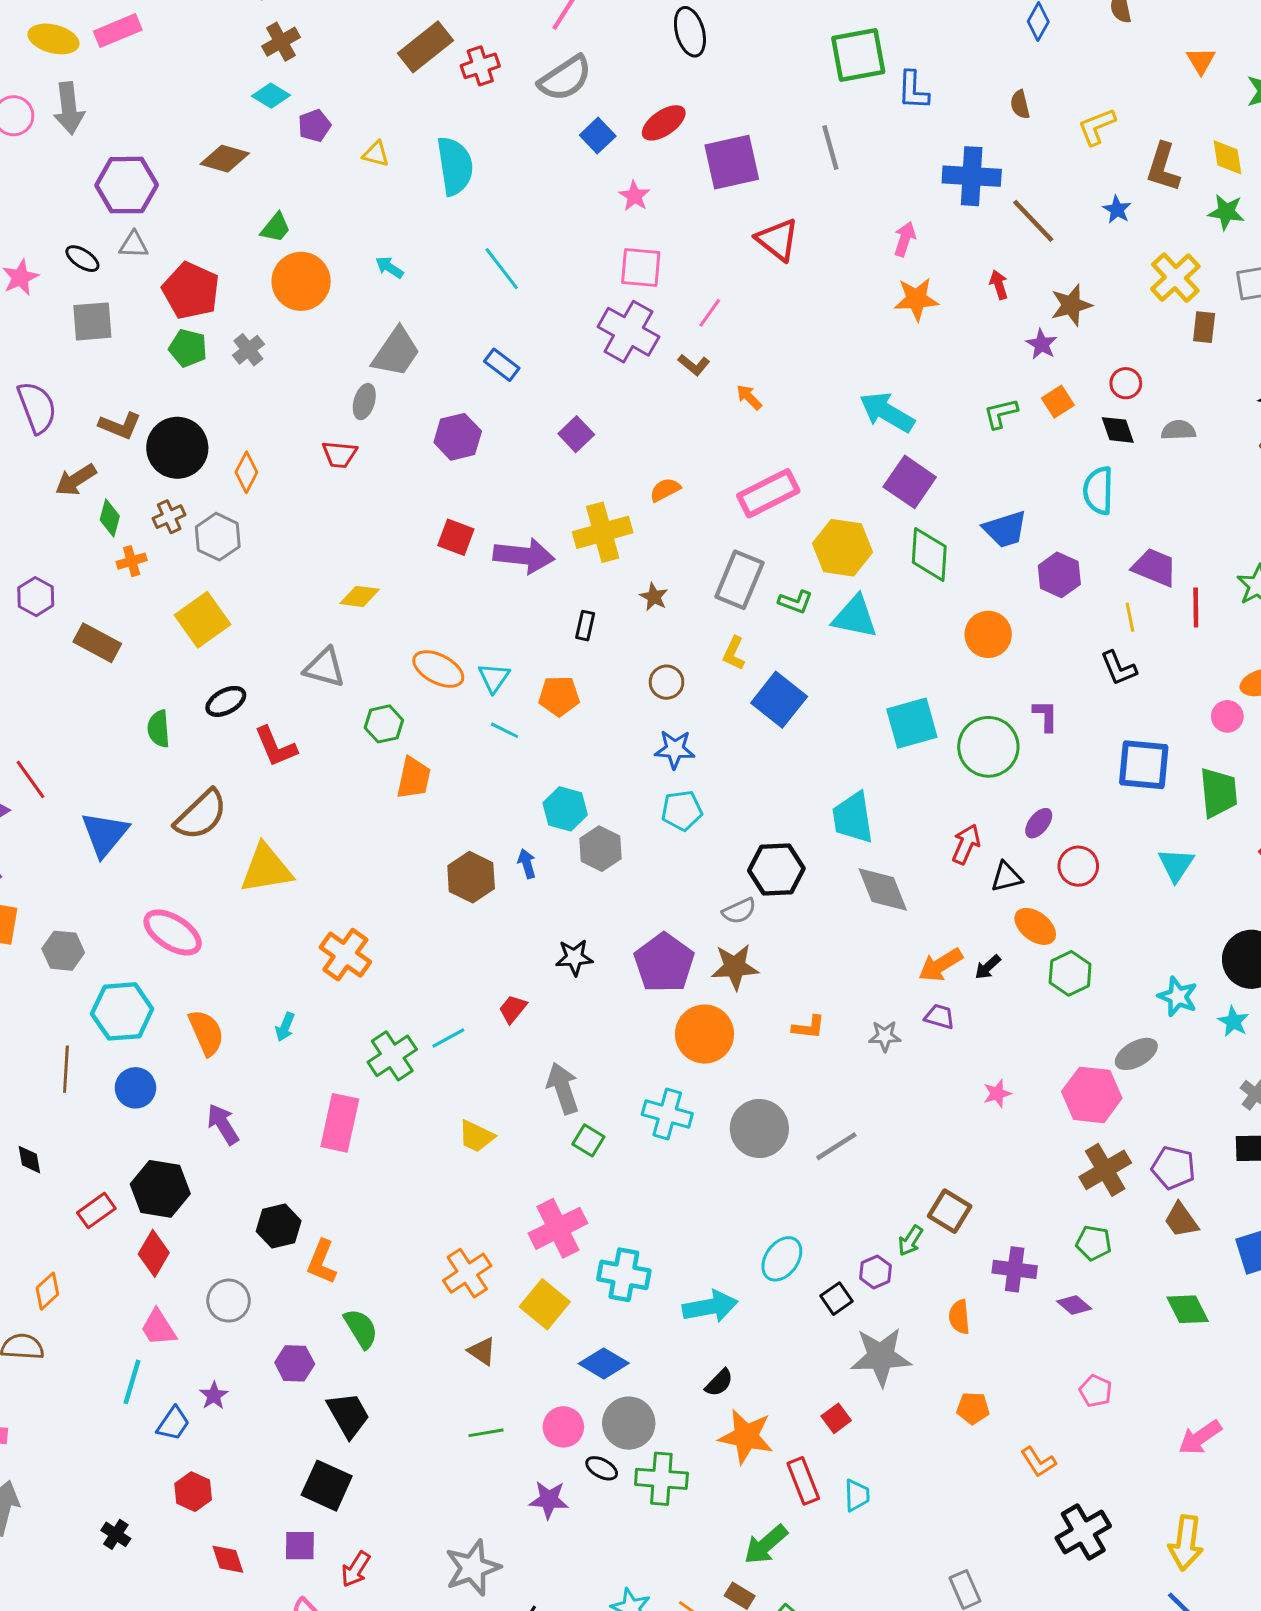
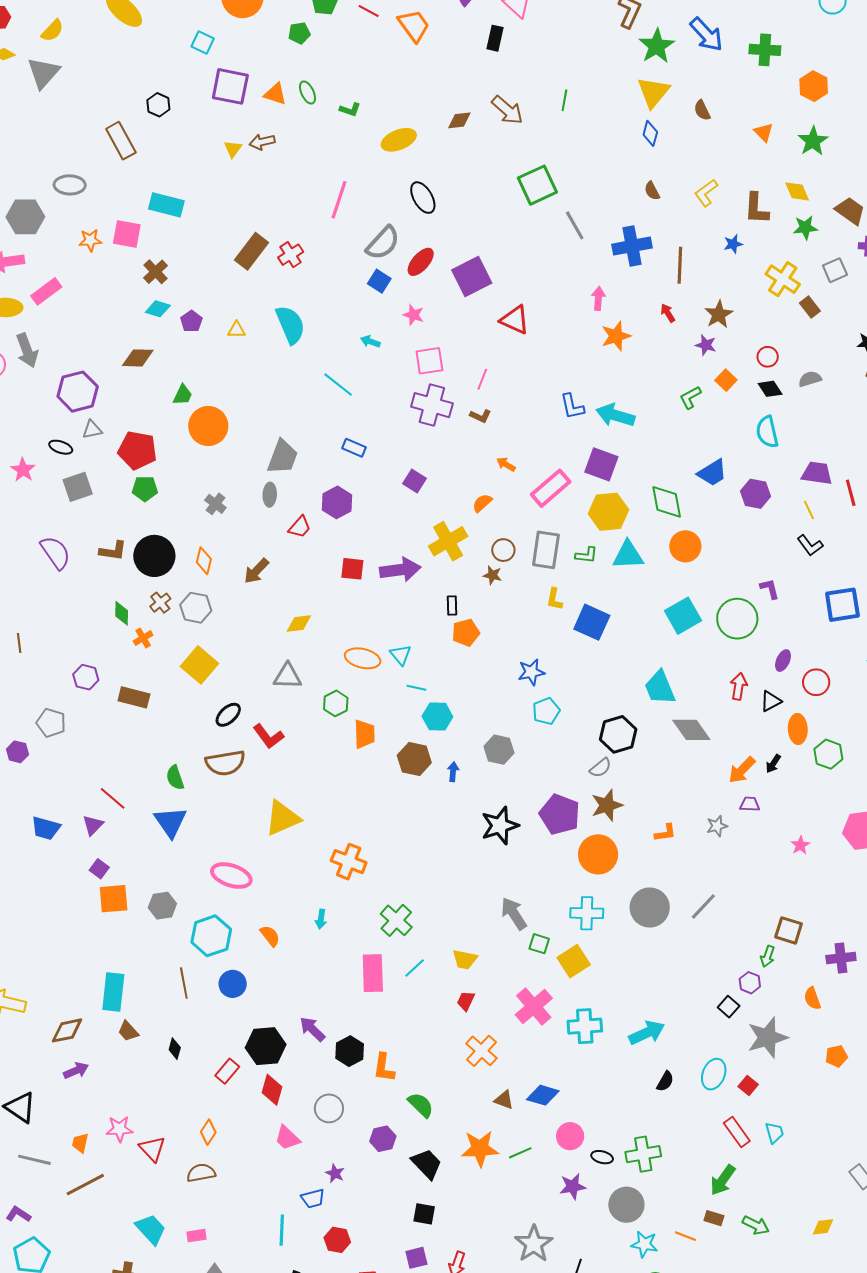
gray semicircle: (565, 78) -> (383, 243), moved
blue L-shape: (913, 90) -> (572, 406), moved
gray line: (830, 148) -> (575, 225), moved
blue star: (1117, 210) -> (733, 244), turned -30
brown line: (1033, 221) -> (680, 265), turned 60
cyan arrow: (389, 267) -> (370, 341), moved
brown rectangle: (1204, 327) -> (810, 307), turned -30
gray cross: (248, 350) -> (215, 504), moved
orange arrow: (749, 397) -> (506, 464), moved
red trapezoid: (339, 454) -> (300, 527), moved, turned -40
brown arrow: (76, 480) -> (256, 571), moved
purple square: (910, 482) -> (601, 464), moved
orange circle: (988, 634) -> (685, 546), moved
brown circle: (667, 682) -> (503, 550), moved
orange pentagon: (559, 696) -> (466, 633), moved
green semicircle: (159, 729) -> (175, 778), moved
cyan hexagon: (565, 809) -> (437, 717), moved
brown semicircle: (201, 815) -> (225, 763), moved, turned 48
blue arrow: (527, 864) -> (453, 772), turned 36
brown hexagon: (471, 877) -> (414, 759), moved
orange ellipse: (1035, 926) -> (798, 729), turned 64
black star: (574, 957) -> (500, 826), size x1.5
red trapezoid: (513, 1009) -> (466, 1001), moved
orange semicircle: (206, 1033) -> (270, 936), size x0.7
cyan line: (448, 1038) -> (415, 968), moved
purple arrow: (223, 1124) -> (312, 1029), moved
black diamond: (29, 1160) -> (175, 1049), turned 40
cyan ellipse: (782, 1259) -> (714, 1074), moved
yellow square: (545, 1304) -> (574, 961), moved, turned 32
blue diamond: (604, 1363) -> (543, 1095), moved
cyan line: (132, 1382) -> (282, 1230), moved
gray circle: (629, 1423) -> (626, 1205), moved
blue trapezoid: (173, 1424) -> (313, 1198), turned 55
orange star: (746, 1437) -> (480, 1149), moved
black square: (327, 1486) -> (424, 1214), size x0.7

